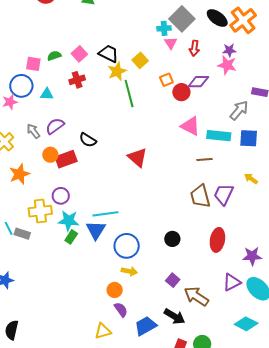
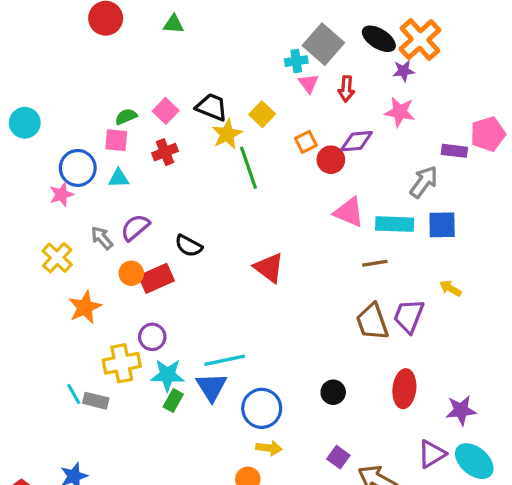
purple star: (229, 50) -> (404, 71), moved
pink square: (33, 64) -> (116, 140), moved

